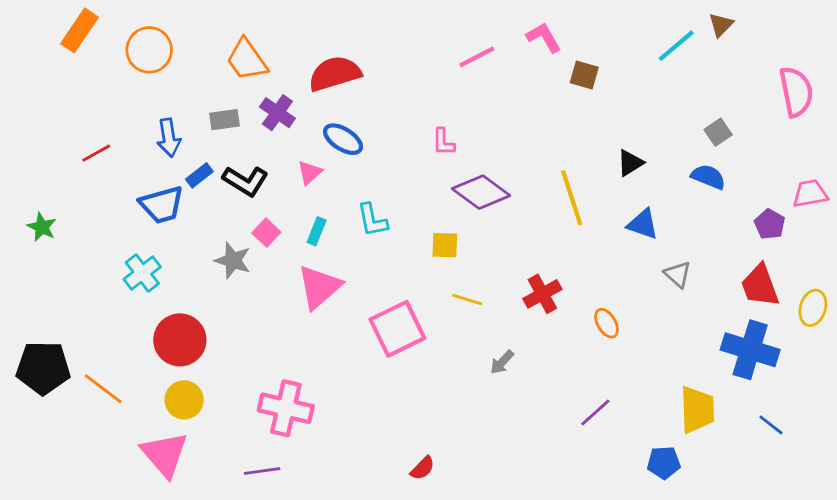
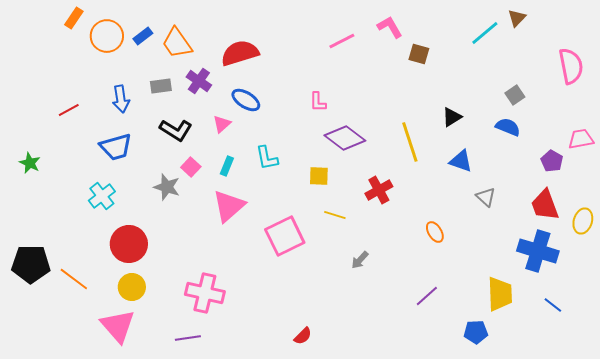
orange rectangle: (79, 30) -> (74, 18), moved, size x0.7
blue rectangle: (199, 175) -> (143, 36), moved
red cross: (542, 294) -> (379, 190), moved

